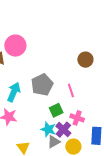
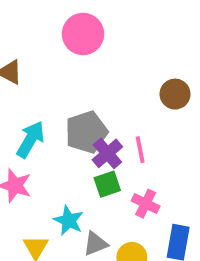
pink circle: (15, 46) -> (83, 34), moved
cyan star: (48, 129) -> (69, 220), moved
purple cross: (63, 130) -> (107, 153), moved

